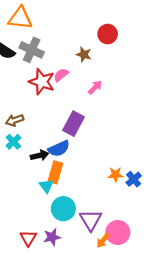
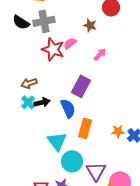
gray cross: (32, 50) -> (44, 21), turned -35
blue semicircle: (59, 149) -> (68, 108), turned -90
black arrow: (40, 155) -> (42, 102), moved
orange rectangle: (55, 172) -> (85, 128), moved
cyan triangle: (46, 186) -> (57, 141), size x1.5

